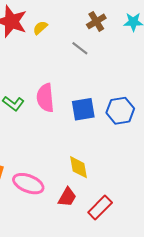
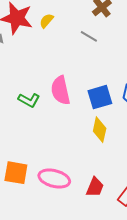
yellow diamond: (79, 167) -> (100, 130), moved, turned 30

